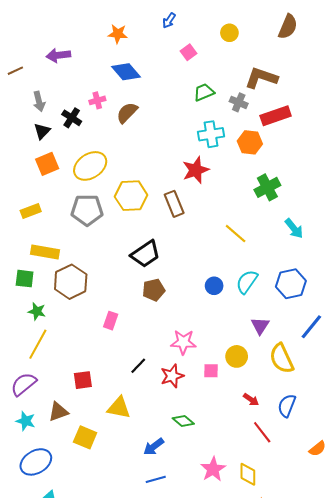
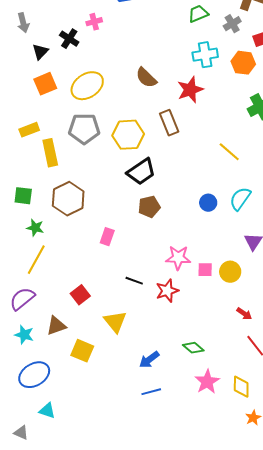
gray arrow: (39, 101) -> (23, 23), moved
gray cross: (239, 102) -> (232, 24), turned 36
brown semicircle: (127, 113) -> (146, 78), moved, turned -90
yellow hexagon: (131, 196) -> (128, 135), moved
yellow rectangle: (45, 252) -> (50, 153), moved, turned 68
black line: (138, 366) -> (134, 281), turned 66
pink square: (211, 371) -> (205, 270), moved
red square: (83, 380) -> (80, 295), turned -30
yellow triangle: (119, 408) -> (115, 322), turned 40
green diamond: (183, 421) -> (193, 348), moved

